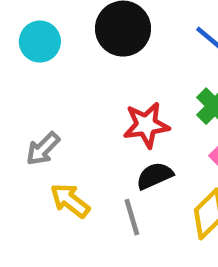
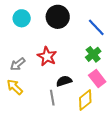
red star: (146, 125) -> (47, 56), moved, turned 30
yellow arrow: (70, 201) -> (15, 87), moved

